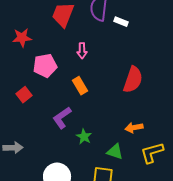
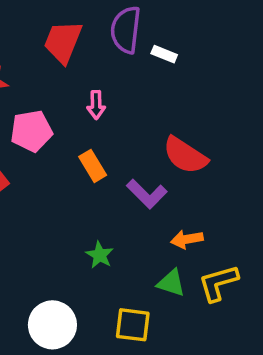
red semicircle: (133, 80) -> (185, 155), turned 104
purple L-shape: (62, 118) -> (147, 194), moved, turned -100
green triangle: (115, 152) -> (171, 283), moved

